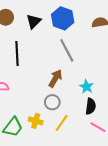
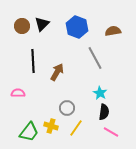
black triangle: (34, 21) -> (42, 24), moved
gray line: (67, 50) -> (95, 58), moved
brown arrow: (55, 78) -> (57, 72), moved

